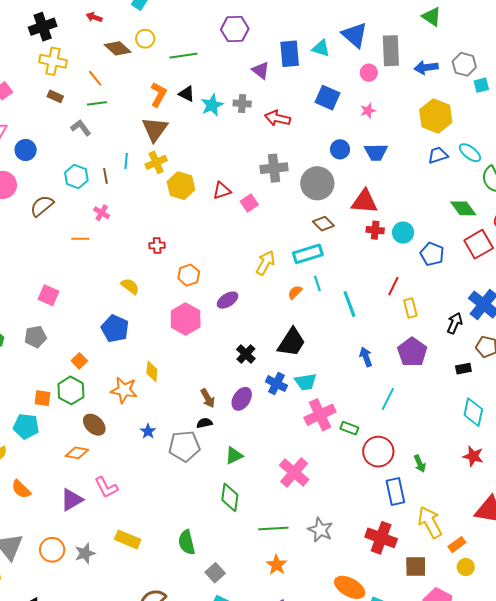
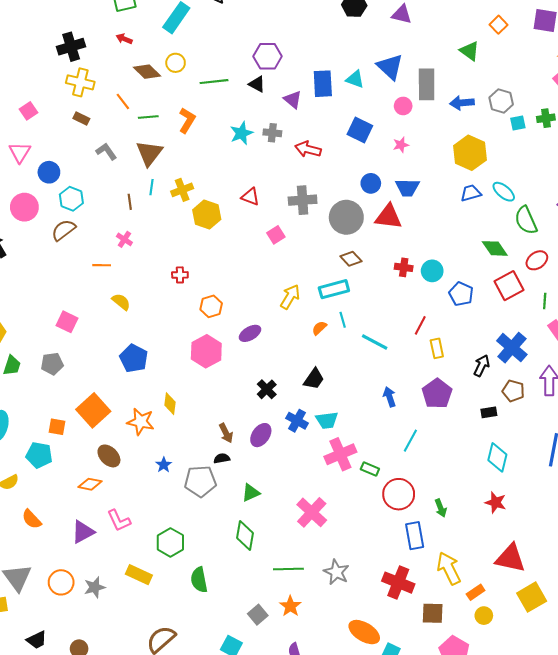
black triangle: (187, 94) -> (257, 84), moved
green line: (97, 103) -> (148, 117), moved
brown triangle: (155, 129) -> (149, 153), moved
cyan hexagon: (76, 176) -> (71, 199), moved
red triangle: (222, 191) -> (250, 197), moved, turned 36
red triangle: (364, 202) -> (388, 217), moved
yellow semicircle: (130, 286) -> (121, 302), moved
cyan line: (349, 304) -> (375, 342), turned -44
black trapezoid: (292, 342) -> (314, 379), size x0.7
orange square: (79, 361) -> (93, 410), moved, size x2.0
green hexagon: (71, 390) -> (170, 542), moved
gray square: (215, 573) -> (258, 615), moved

